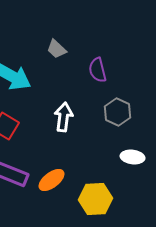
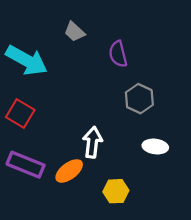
white arrow: (64, 117) -> (93, 142), moved
yellow hexagon: (96, 199) -> (116, 191), size x0.7

